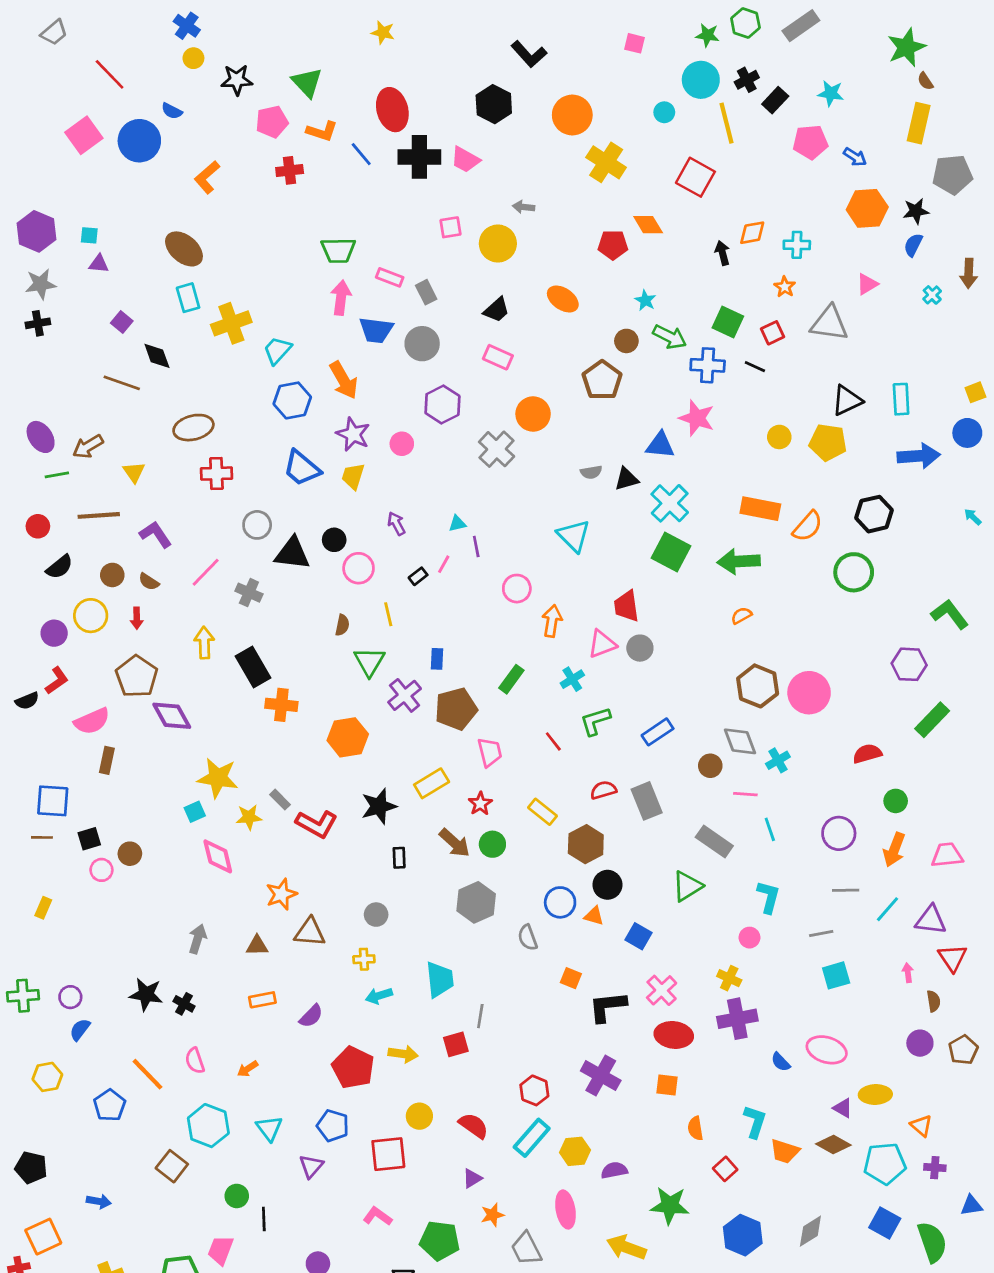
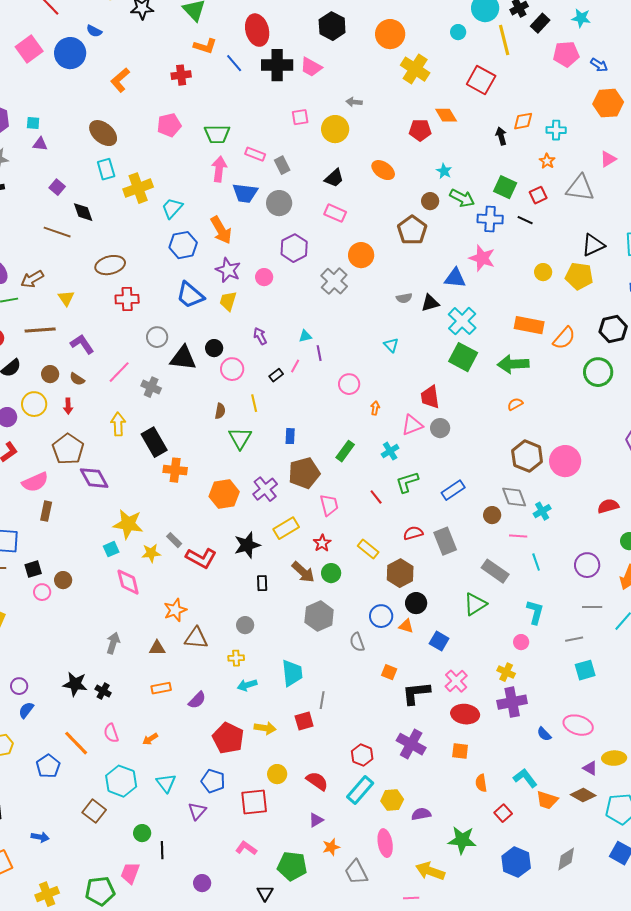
pink pentagon: (272, 122) -> (169, 125), moved
cyan triangle: (574, 536) -> (391, 345), size x0.6
orange arrow: (552, 621) -> (375, 408), size x0.6
purple cross: (405, 695) -> (265, 489), moved
cyan L-shape: (755, 1122) -> (525, 778), turned -55

